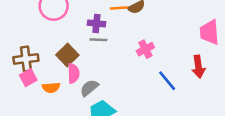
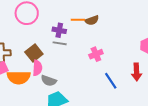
orange semicircle: (51, 88) -> (19, 77), size x1.6
gray semicircle: (89, 88) -> (49, 81), turned -126

